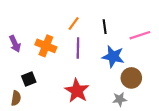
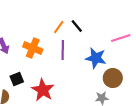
black line: (105, 27) -> (77, 26), moved, turned -32
red star: (77, 91) -> (43, 90), moved

